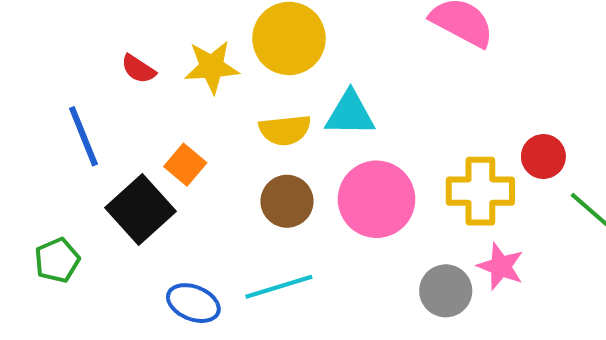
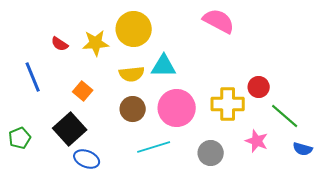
black square: (140, 209) -> (70, 129), moved
pink star: (501, 266) -> (257, 141), moved
cyan line: (279, 287) -> (154, 147), moved

